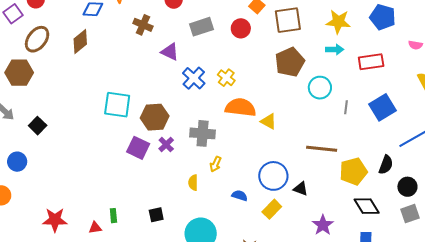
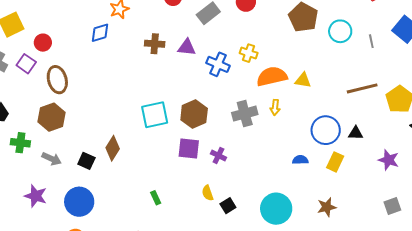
brown cross: (143, 25) -> (155, 44), moved
brown ellipse: (37, 39) -> (57, 80), turned -32
brown diamond: (80, 42) -> (113, 148), moved
purple cross: (166, 144) -> (218, 156), moved
blue circle: (17, 162) -> (79, 202), size x1.5
yellow arrow: (216, 164) -> (275, 107), moved
yellow semicircle: (193, 183) -> (208, 193), moved
green rectangle: (113, 216) -> (156, 198), moved

